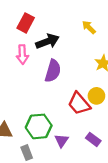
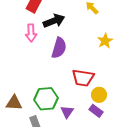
yellow circle: (96, 96) -> (99, 95), moved
red trapezoid: (79, 104) -> (83, 78), turned -40

